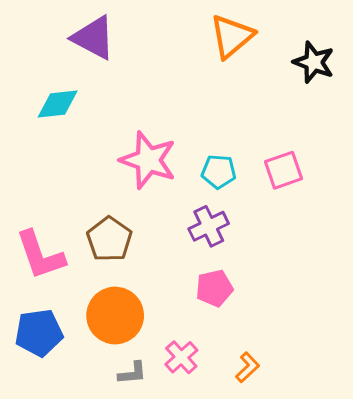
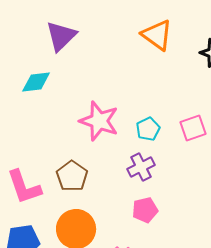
orange triangle: (232, 36) -> (157, 35), turned -44
purple triangle: (94, 38) -> (61, 36), turned 48
cyan pentagon: (219, 172) -> (148, 129), turned -30

